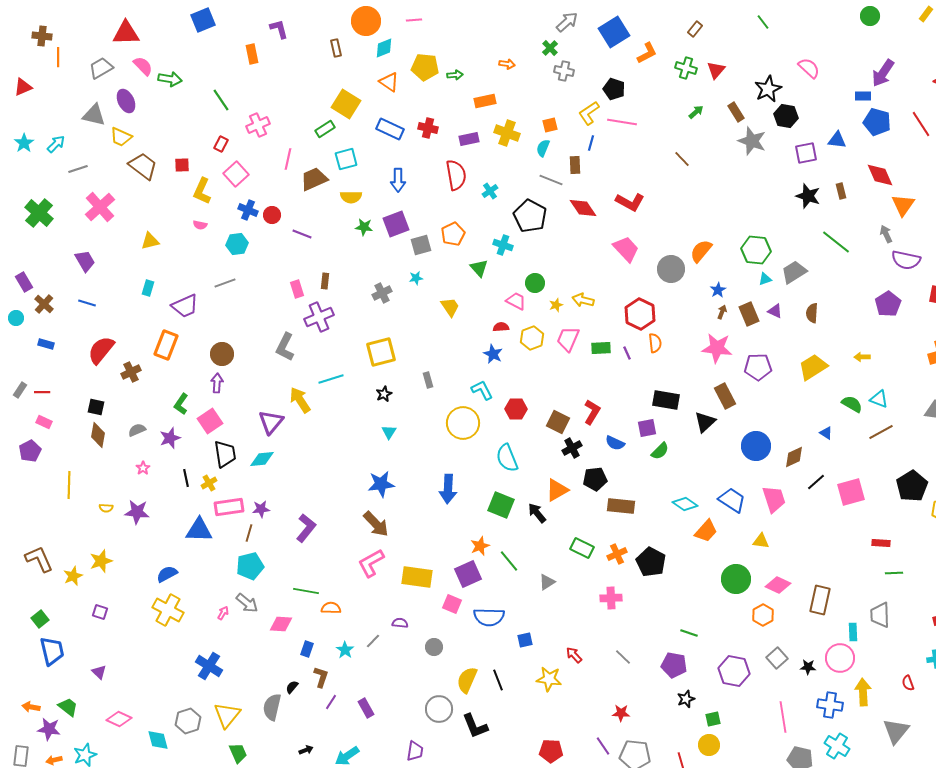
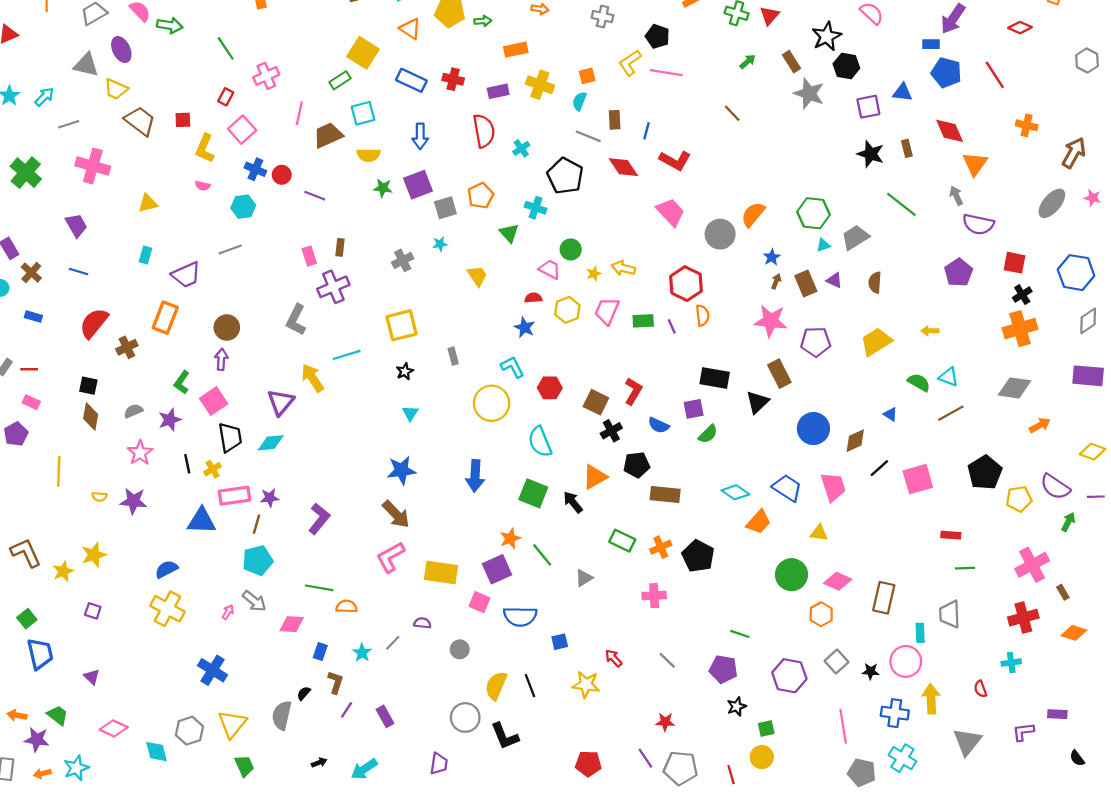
blue line: (591, 143) -> (646, 131), moved
pink cross: (100, 207) -> (93, 166), turned -32
pink star: (143, 468) -> (140, 453), size x1.6

